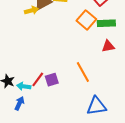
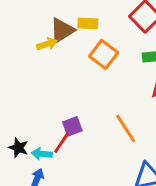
orange square: (86, 20) -> (104, 54), moved
purple square: (52, 80) -> (72, 126), moved

